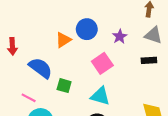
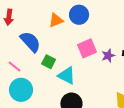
purple star: (120, 37) -> (108, 56), moved
cyan triangle: (100, 96) -> (67, 76), moved

